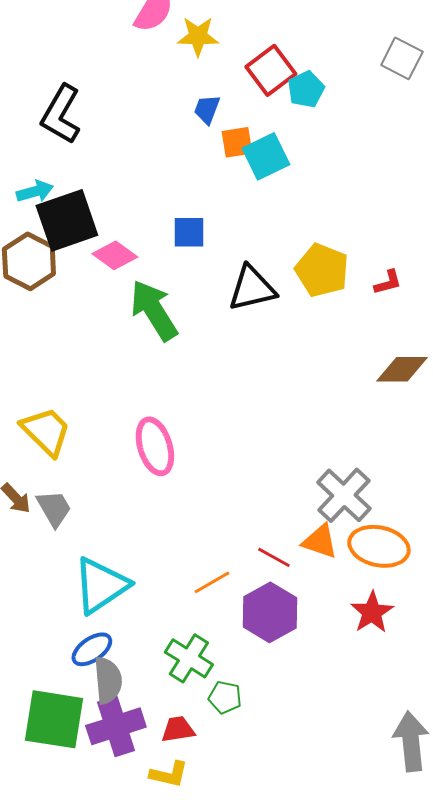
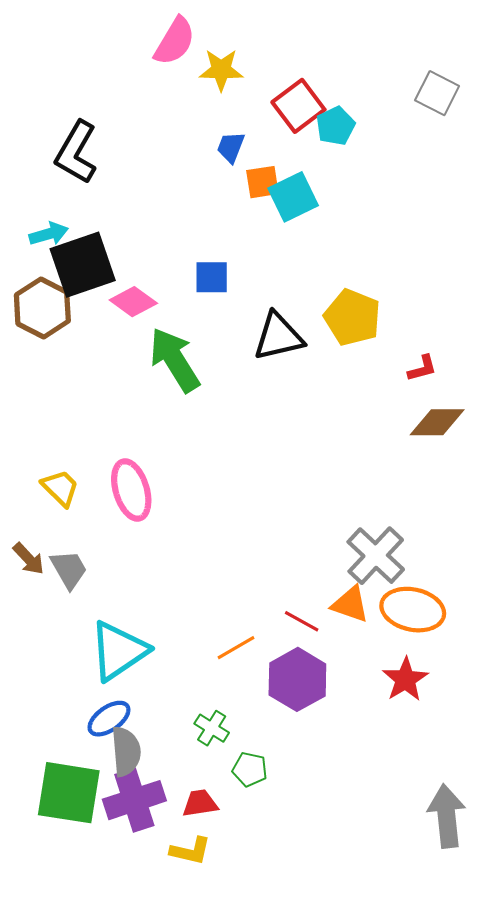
red L-shape: (388, 282) -> (422, 368), moved
yellow trapezoid: (46, 431) -> (60, 488), size x0.7
pink ellipse: (155, 446) -> (131, 490), moved
green cross: (189, 658) -> (212, 728), size x0.7

